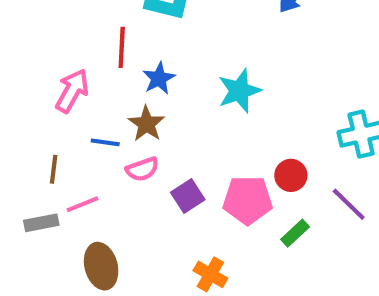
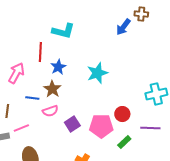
purple line: (349, 204) -> (150, 128), turned -42

